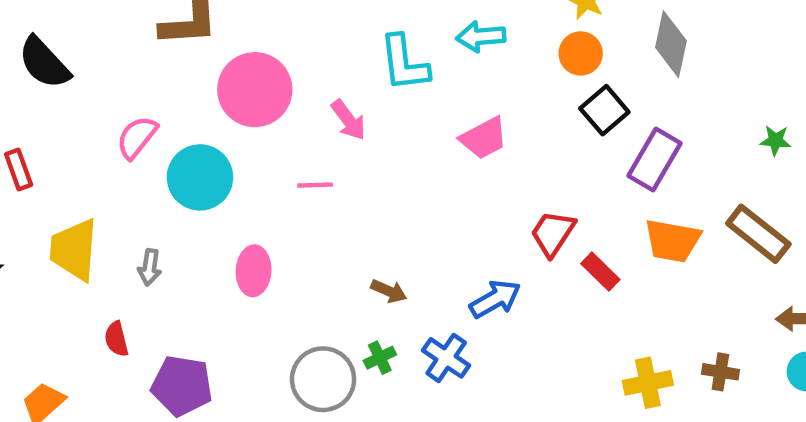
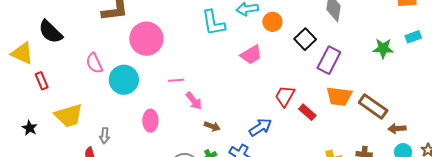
orange circle: (581, 53) -> (272, 22), moved
pink arrow: (348, 120) -> (194, 101), moved
pink semicircle: (137, 137) -> (94, 63), turned -60
green star: (775, 140) -> (383, 48), size x1.5
brown rectangle: (758, 234) -> (373, 107), moved
yellow trapezoid: (74, 250) -> (69, 116), turned -108
gray arrow: (150, 267) -> (105, 136), moved

